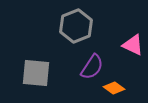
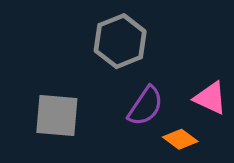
pink triangle: (133, 45) -> (210, 98), moved

